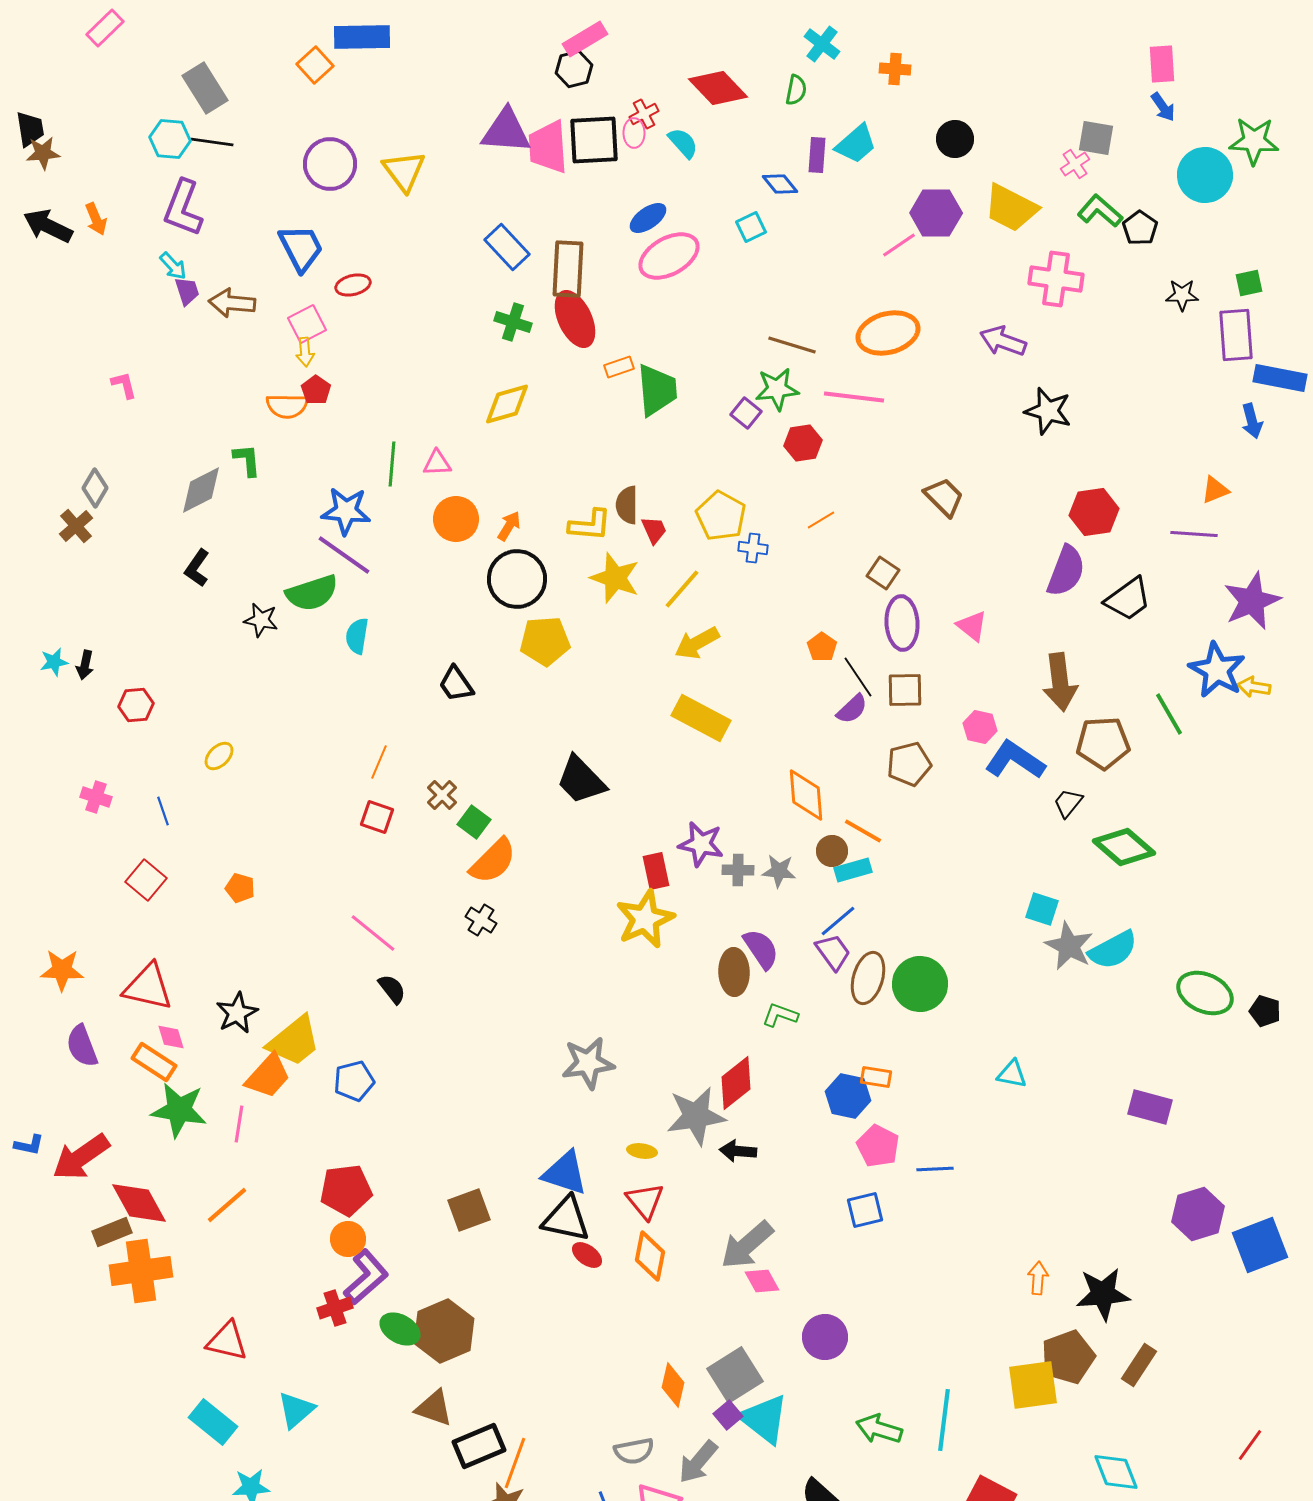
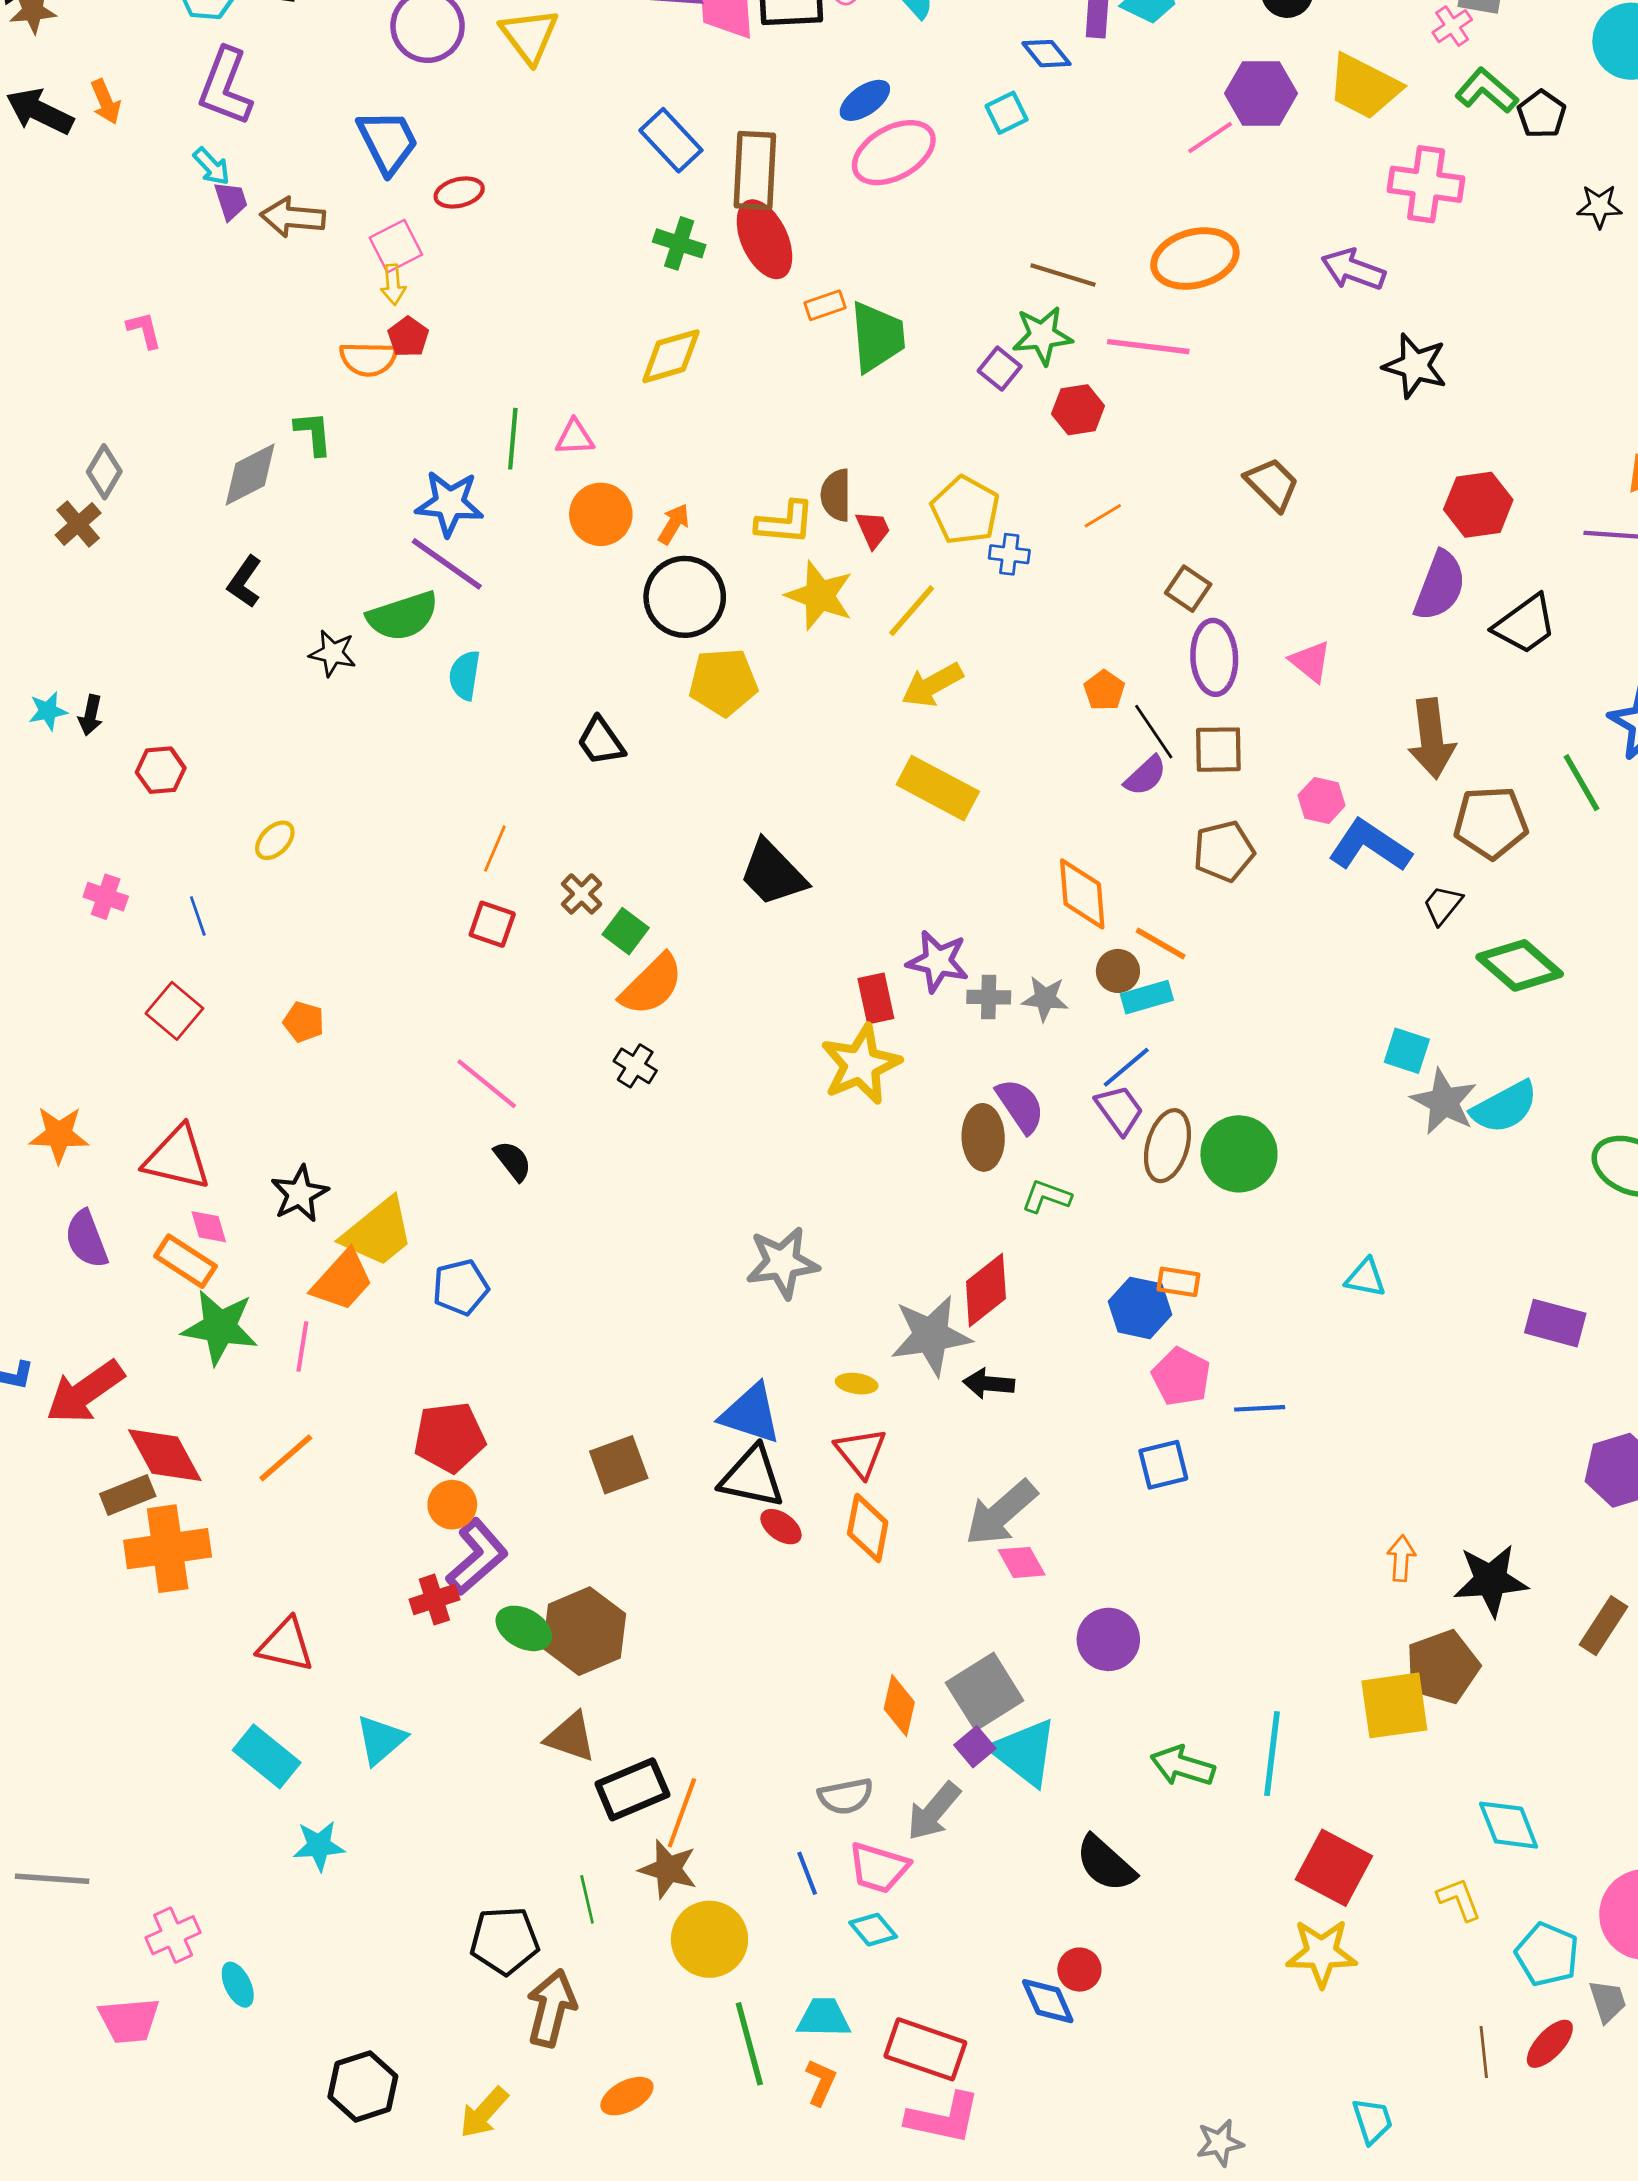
brown rectangle: (1139, 1365) -> (1603, 1626), moved

